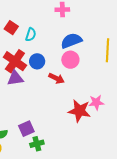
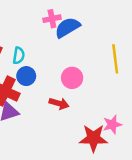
blue semicircle: (71, 41) -> (67, 28), moved
blue circle: (37, 61) -> (26, 76), moved

